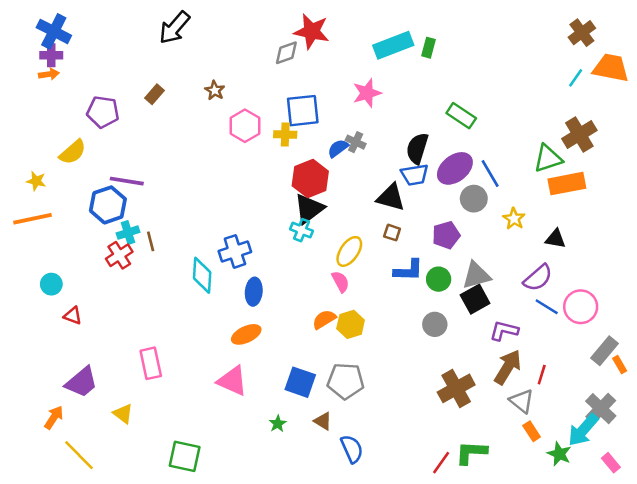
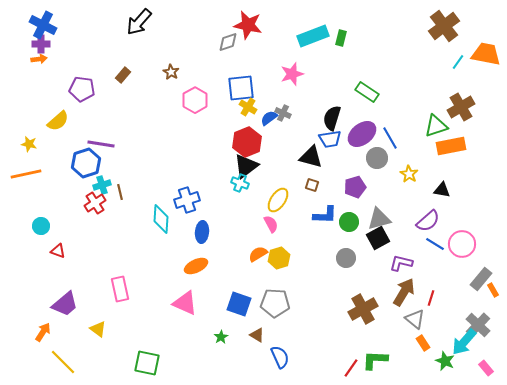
brown cross: (582, 33) -> (444, 26), moved, size x1.4
yellow cross: (285, 135) -> (248, 107), moved, turned 30

